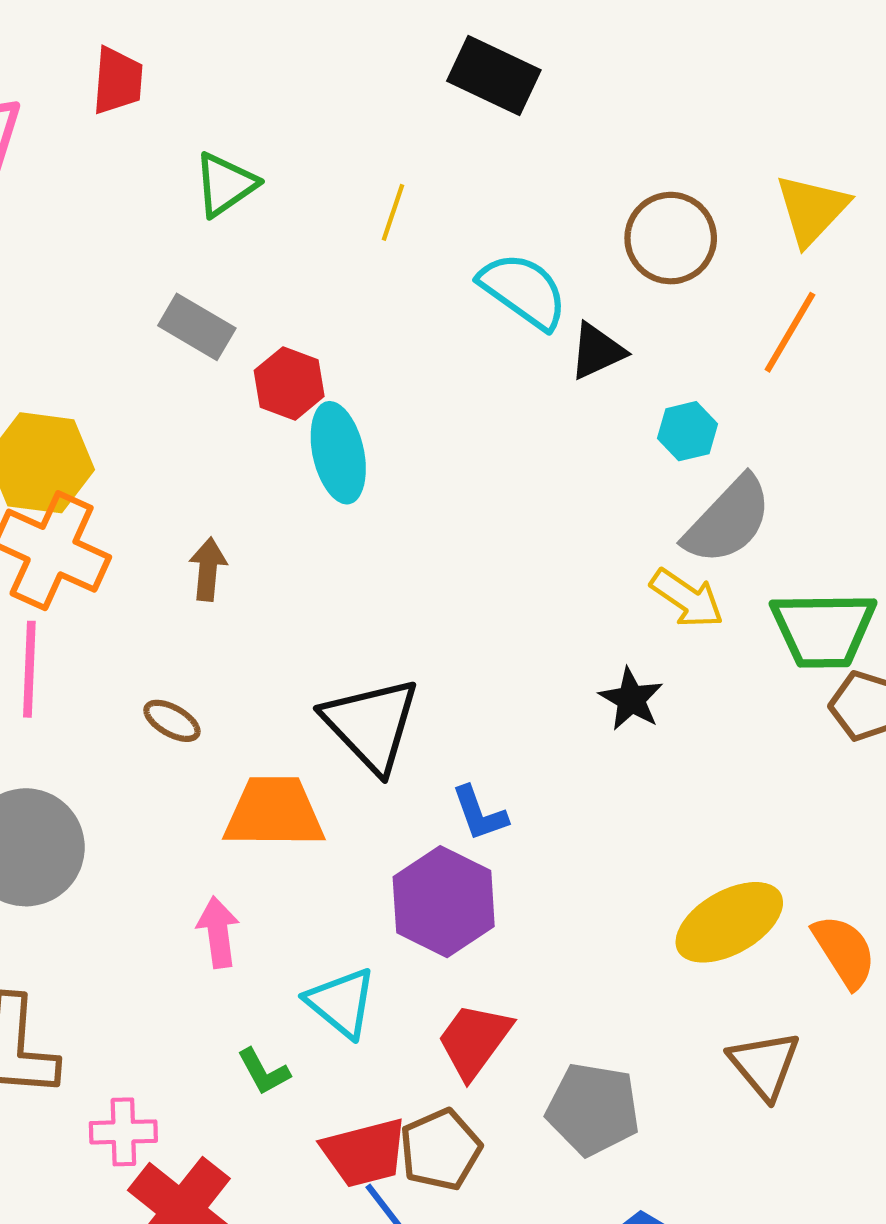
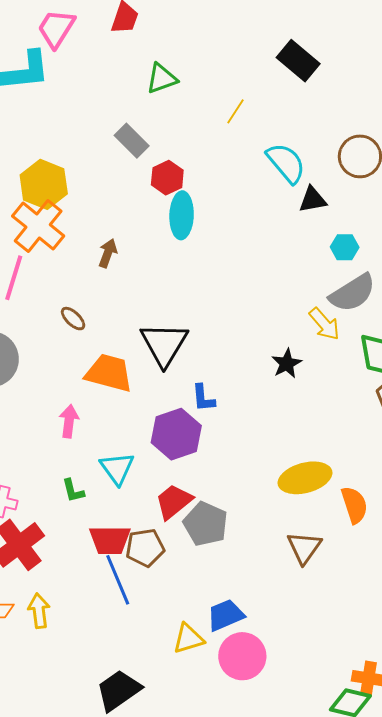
gray pentagon: (593, 1109) -> (206, 524), moved

